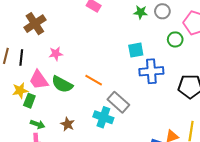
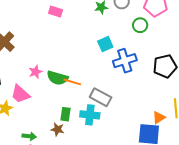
pink star: (56, 54) -> (35, 72), moved
green semicircle: (62, 84) -> (57, 78), moved
green rectangle: (29, 101) -> (65, 114), moved

